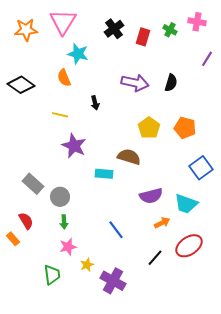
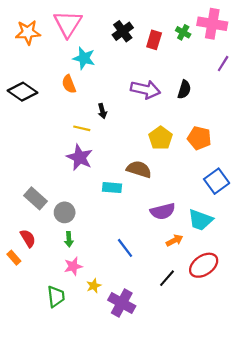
pink cross: (197, 22) -> (212, 24), size x1.5
yellow line: (60, 115) -> (82, 128), moved

